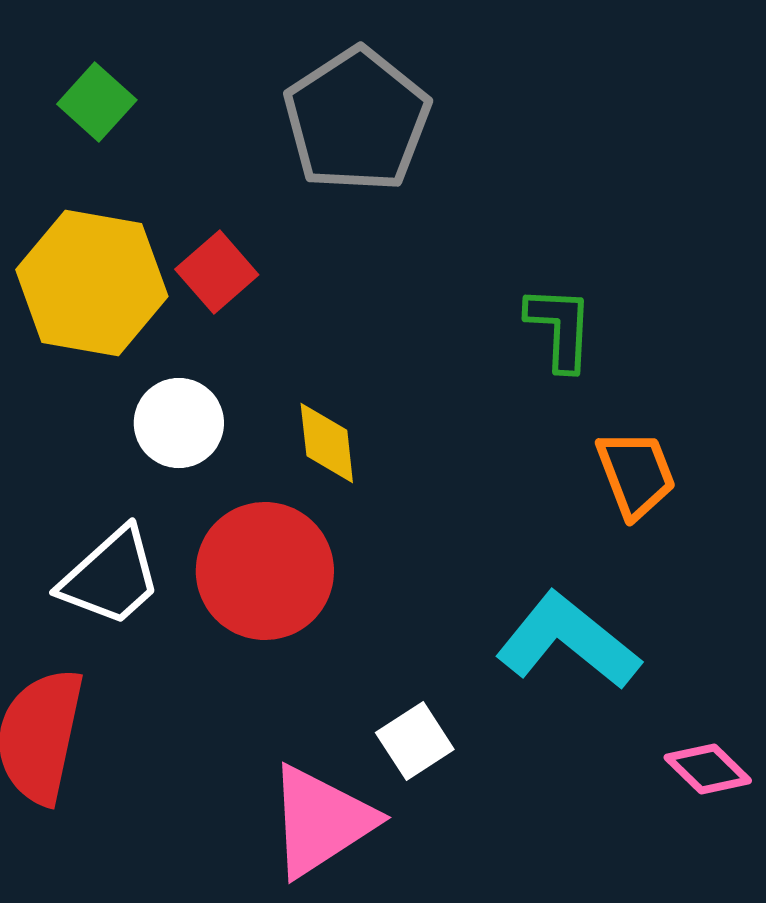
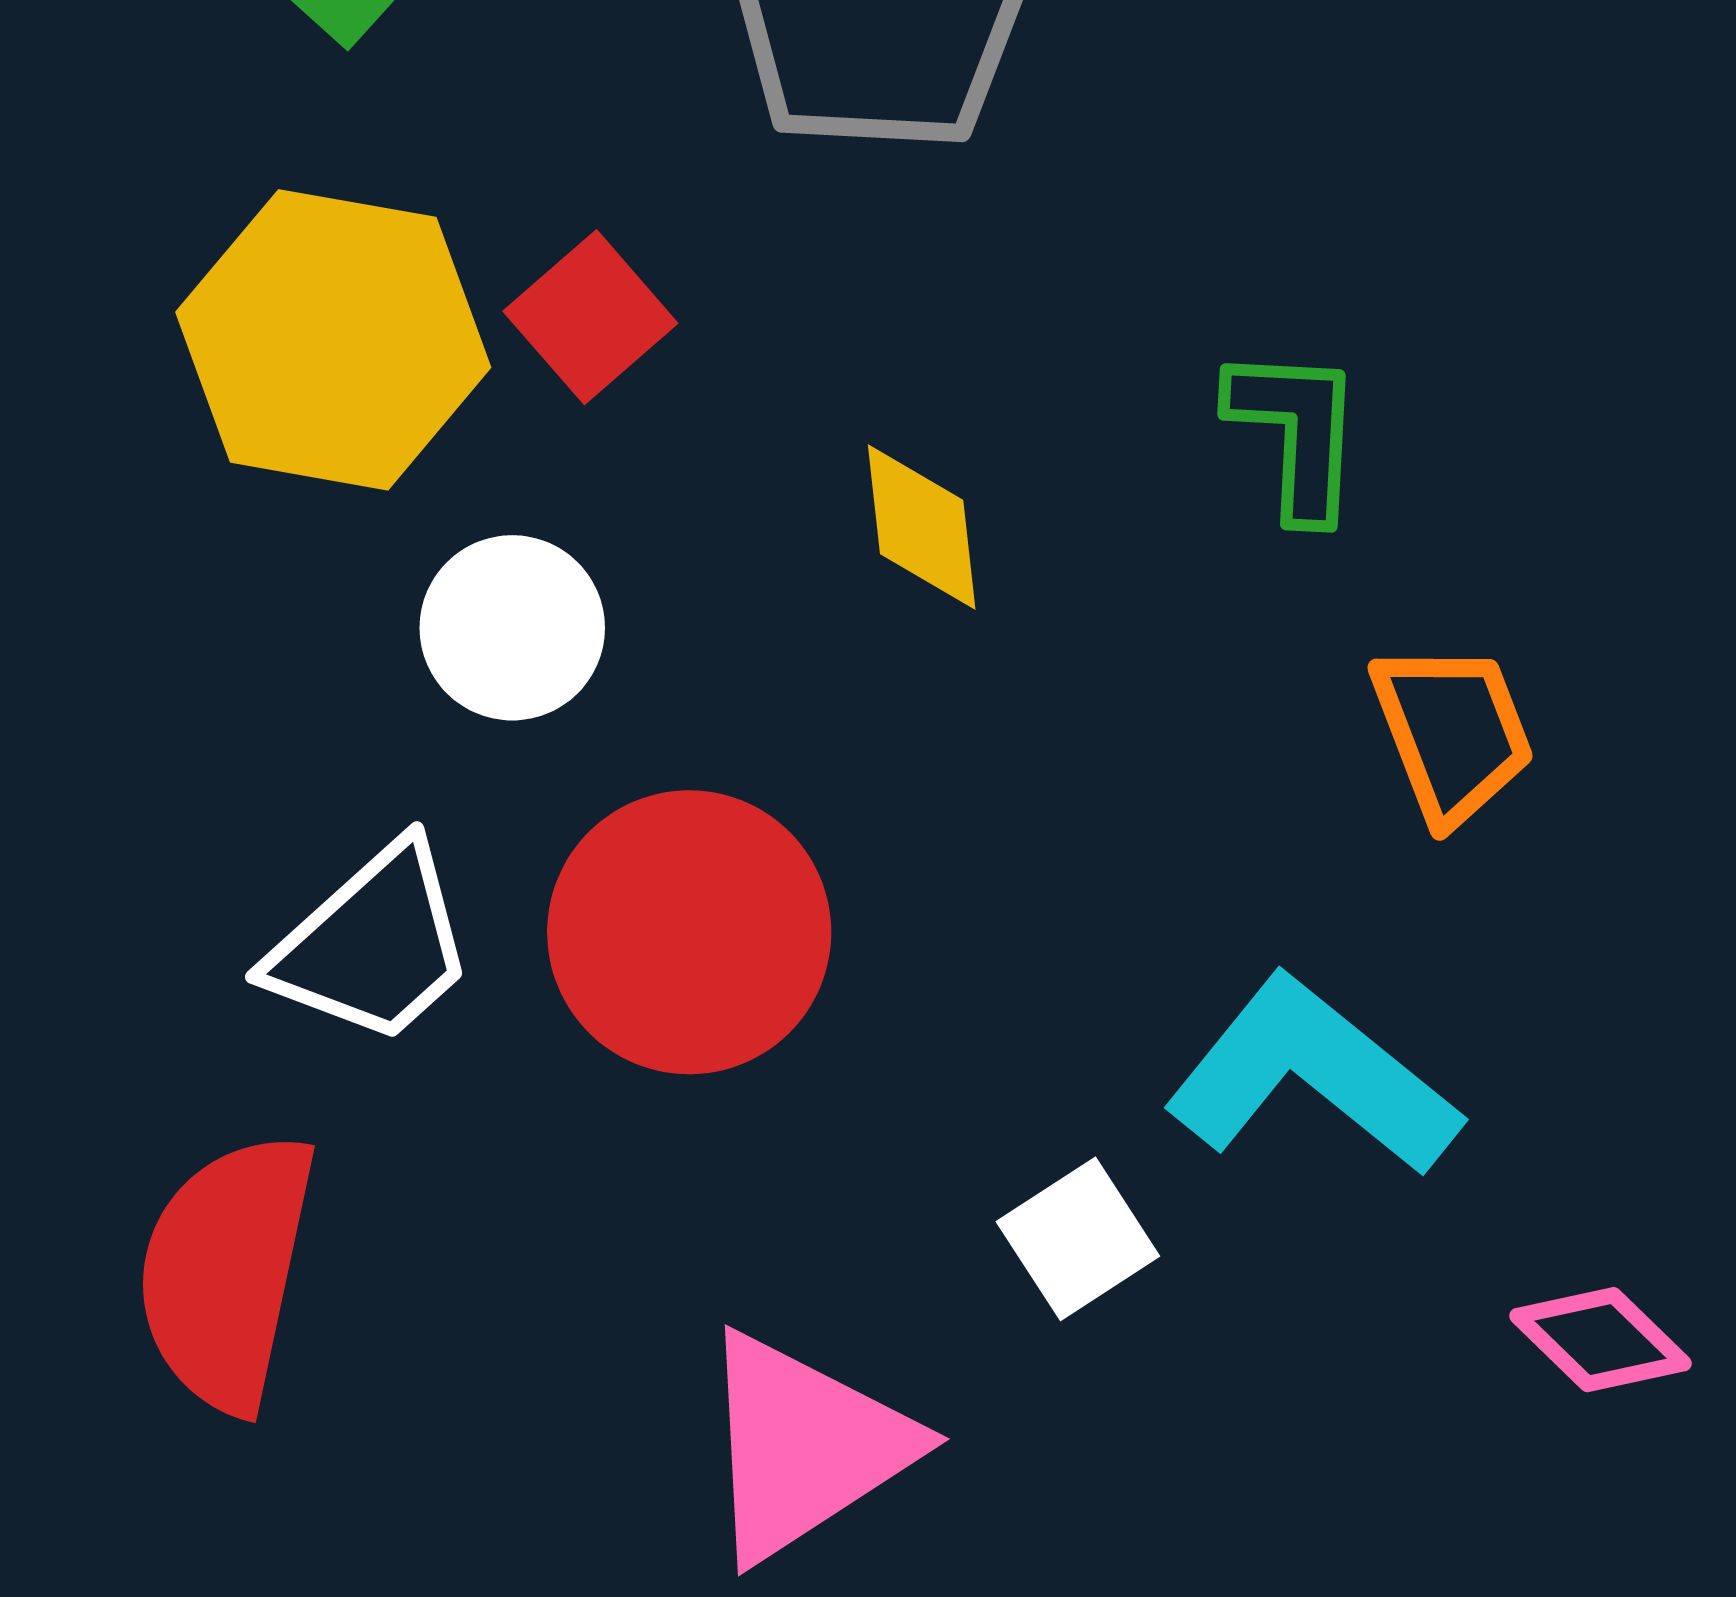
yellow diamond: (327, 443) -> (922, 527), moved
white square: (415, 741) -> (1078, 1239), moved

